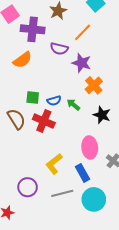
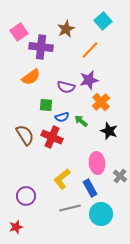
purple semicircle: (59, 49) -> (66, 87), moved
purple star: (82, 63) -> (89, 80), turned -30
green square: (33, 98) -> (46, 105), moved
purple circle: (28, 187) -> (26, 196), moved

